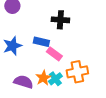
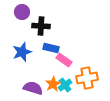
black cross: (60, 20) -> (41, 26), moved

